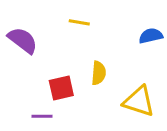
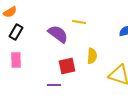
purple semicircle: (23, 40) -> (58, 34), moved

